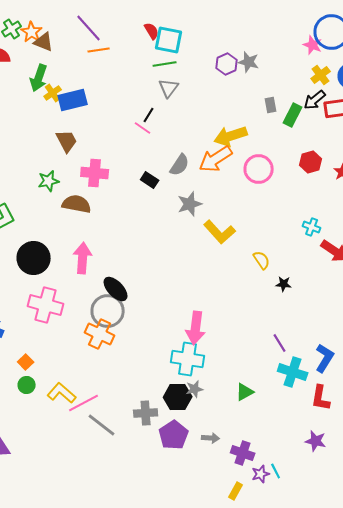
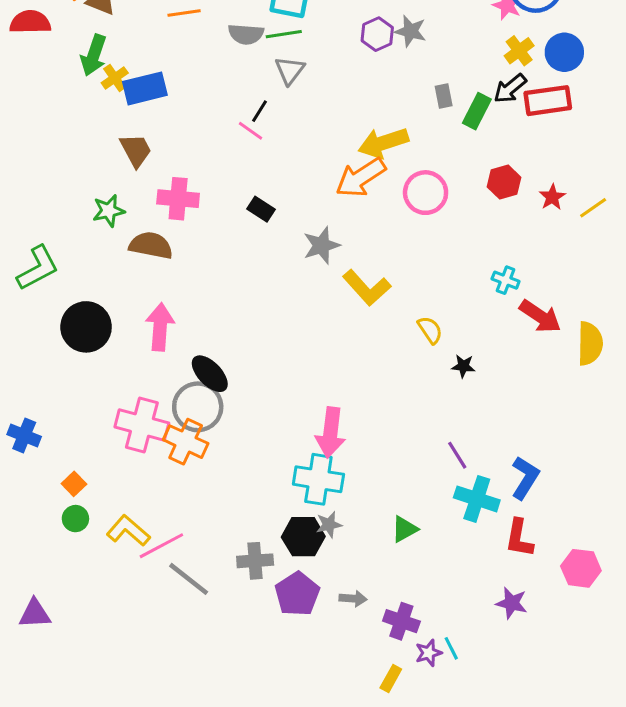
gray semicircle: (180, 165) -> (246, 34), moved, turned 60
pink cross: (46, 305) -> (142, 425), moved

